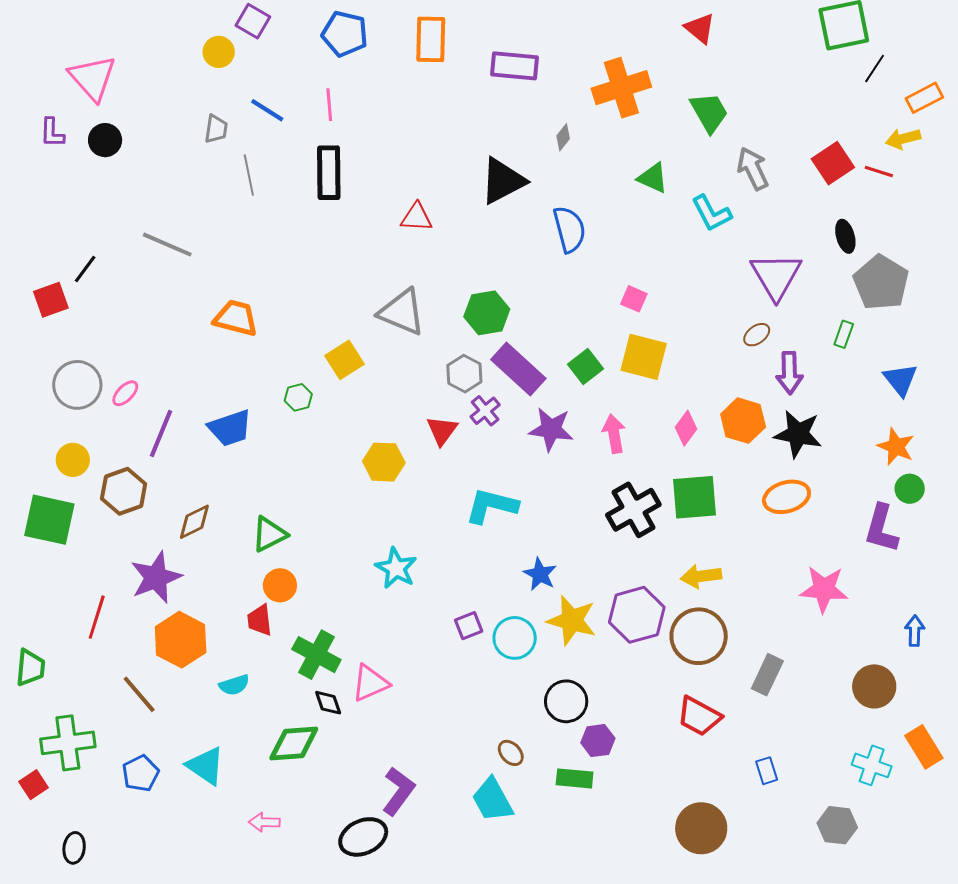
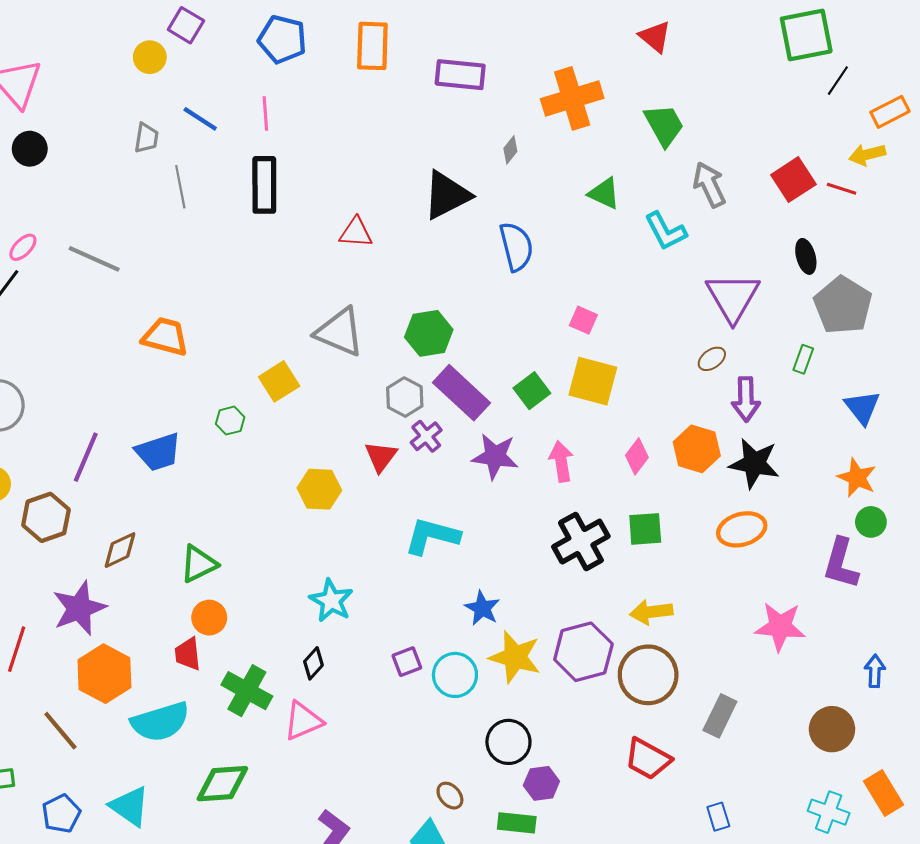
pink ellipse: (125, 393) -> (23, 247), moved
green square: (695, 497) -> (645, 529), size x0.7
cyan semicircle: (234, 685) -> (160, 722), size x1.8
black diamond: (328, 703) -> (313, 663), moved, turned 60

